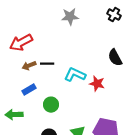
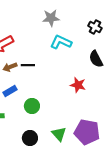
black cross: (114, 15) -> (95, 27), moved
cyan L-shape: (75, 75) -> (61, 42), moved

